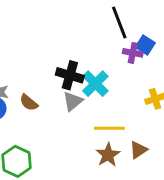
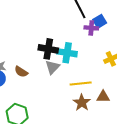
blue square: (145, 45) -> (100, 21), turned 32
cyan cross: (95, 84) -> (67, 53), turned -30
brown triangle: (138, 150) -> (103, 97), turned 40

